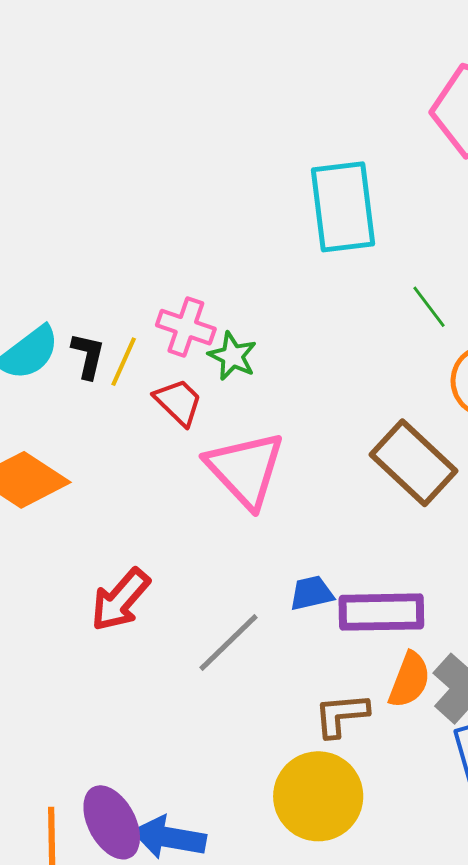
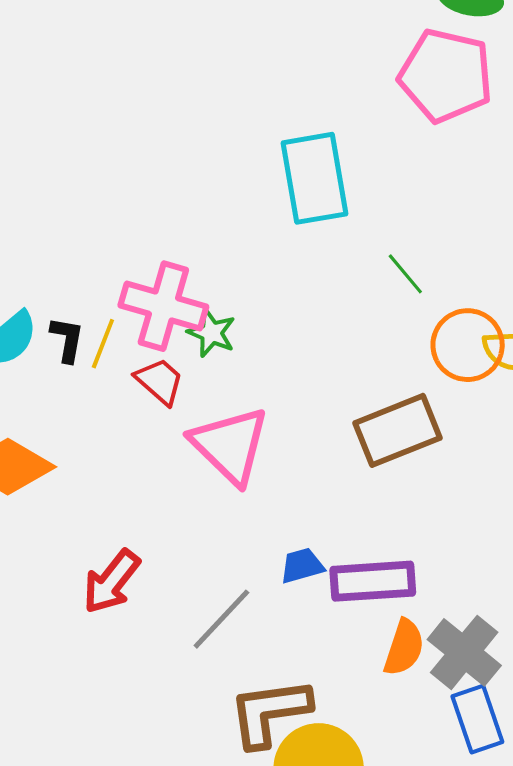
pink cross: (186, 327) -> (163, 306), size x1.5
brown rectangle: (414, 463) -> (397, 430), turned -62
brown L-shape: (341, 715) -> (270, 712), moved, size x1.5

